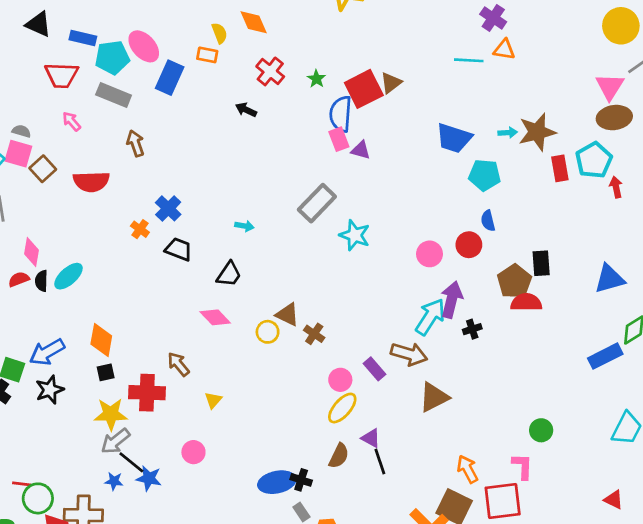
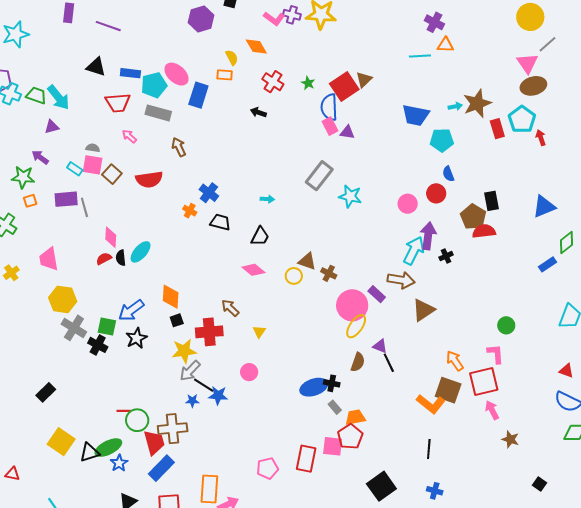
blue rectangle: (605, 356) -> (548, 264), size x0.7
pink circle: (340, 380) -> (352, 305), size x1.8

